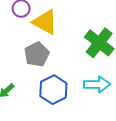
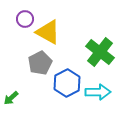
blue hexagon: (53, 90) -> (67, 83), moved

